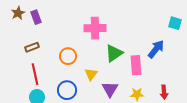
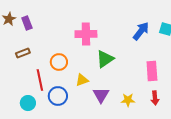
blue arrow: (156, 49) -> (141, 31), moved
pink rectangle: (136, 65) -> (152, 71), moved
red line: (35, 74) -> (40, 80), moved
yellow triangle: (91, 74) -> (82, 80), turned 32

